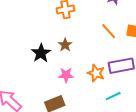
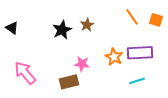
pink star: (66, 75) -> (82, 64), moved
cyan line: (113, 96) -> (137, 81), moved

